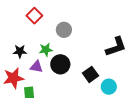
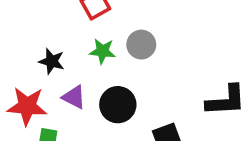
green star: (46, 50) -> (102, 51), moved

